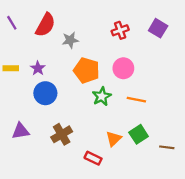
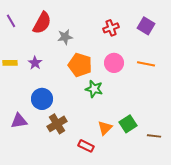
blue circle: (45, 93) -> (42, 99), moved
green star: (102, 96) -> (94, 89), turned -30
orange line: (136, 100) -> (146, 64), moved

